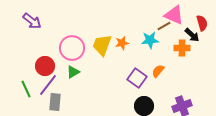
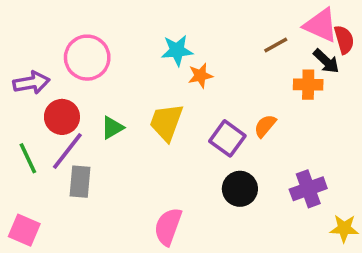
pink triangle: (174, 15) -> (321, 25), moved
purple arrow: (32, 21) -> (31, 83), moved, turned -48
cyan star: (150, 40) -> (177, 50), moved
yellow trapezoid: (102, 45) -> (166, 122), moved
pink circle: (72, 48) -> (87, 58), moved

